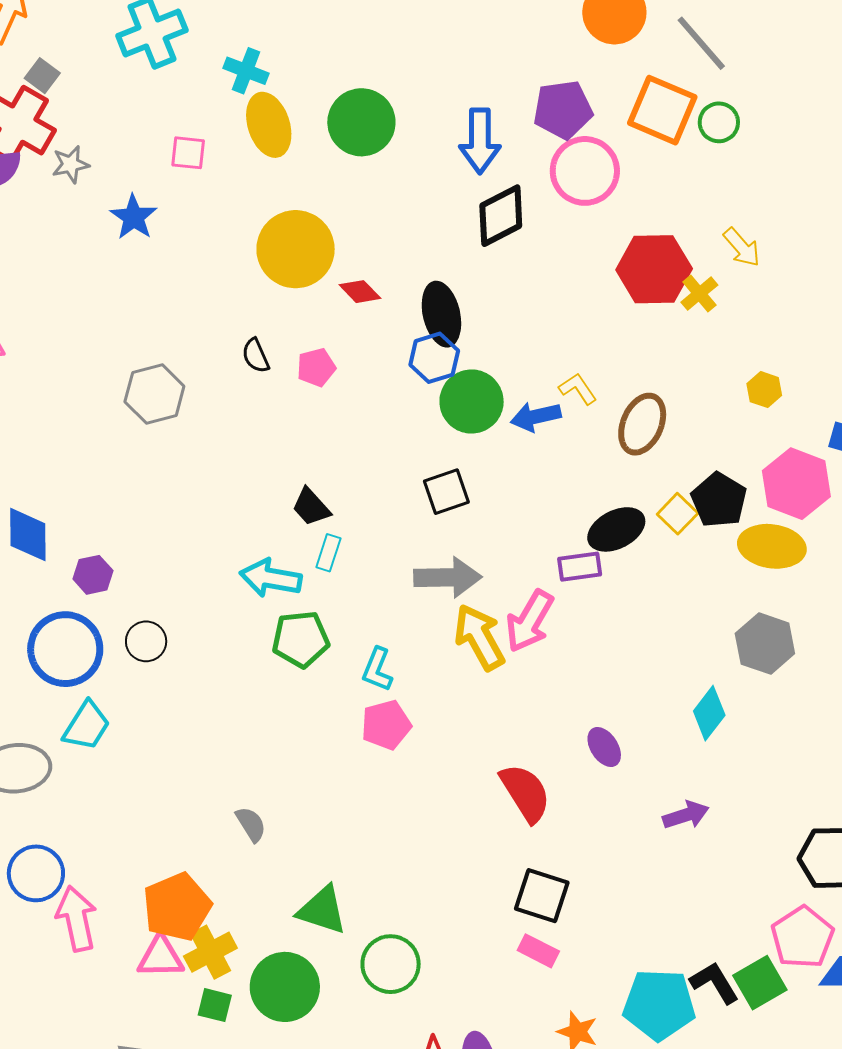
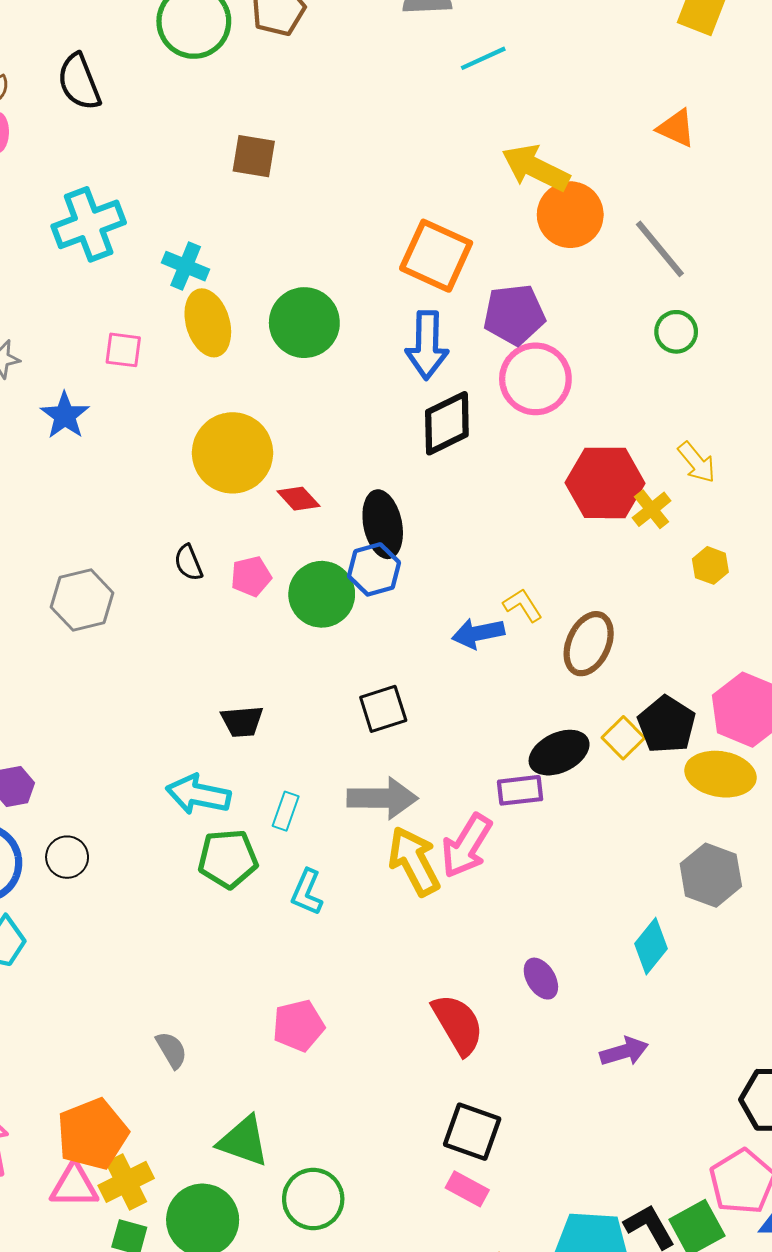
orange square: (662, 110) -> (436, 256), moved
yellow hexagon: (764, 390) -> (710, 565), moved
green circle: (472, 402) -> (322, 594), moved
black trapezoid: (311, 507) -> (242, 721), turned -54
cyan rectangle: (328, 553) -> (286, 811), moved
pink pentagon: (386, 725) -> (298, 1026), moved

